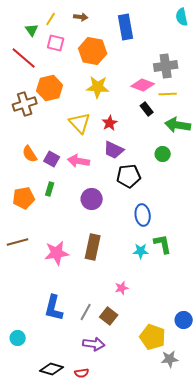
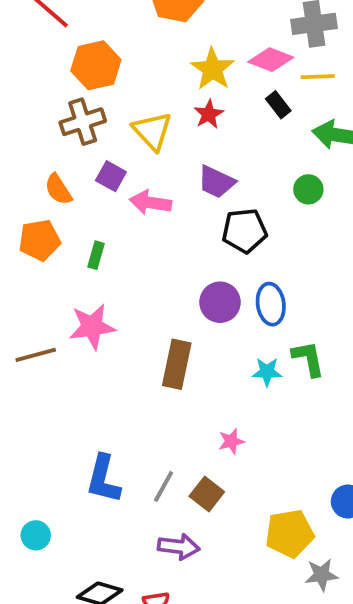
yellow star: (98, 87) -> (212, 69), moved, turned 30
brown cross: (25, 104) -> (83, 122), moved
red star: (110, 123) -> (209, 114), moved
purple square: (52, 159) -> (111, 176), moved
orange pentagon: (24, 198) -> (39, 240), moved
purple circle: (92, 199) -> (220, 302), moved
pink star: (57, 253) -> (92, 327), moved
yellow pentagon: (153, 337) -> (290, 533), turned -30

